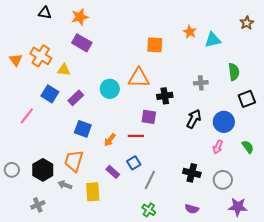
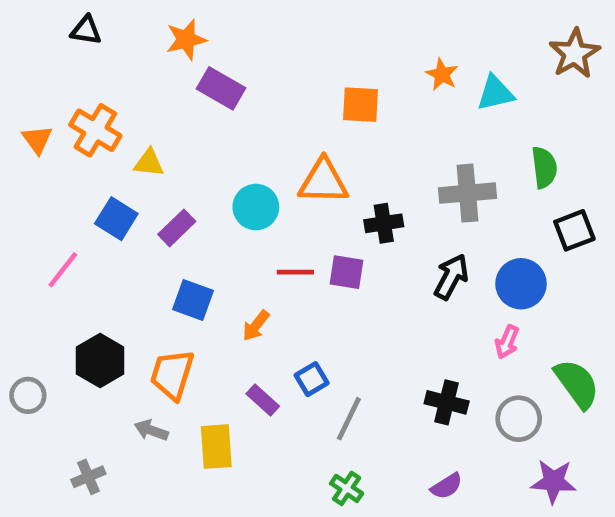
black triangle: (45, 13) -> (86, 30), moved
brown star: (247, 23) -> (574, 54), size x1.5
purple rectangle: (82, 43) -> (221, 88), moved
gray cross: (201, 83) -> (467, 193), size x1.6
red line: (136, 136) -> (295, 272), moved
green semicircle: (248, 147) -> (577, 384), moved, size x1.6
black hexagon: (43, 170) -> (100, 361), moved
purple semicircle: (192, 209) -> (447, 486), turned -48

